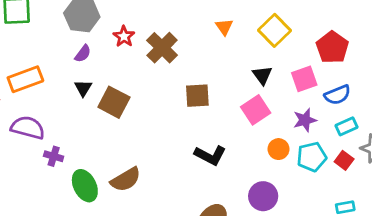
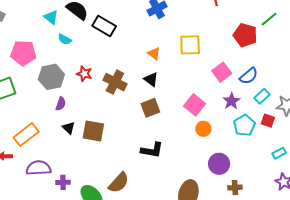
yellow square: (274, 30) -> (190, 45), turned -30
red star: (124, 36) -> (84, 74), moved
red pentagon: (332, 47) -> (245, 35), moved
black triangle: (262, 75) -> (151, 79), moved
orange circle: (278, 149) -> (203, 129), moved
black L-shape: (210, 155) -> (152, 150), moved

